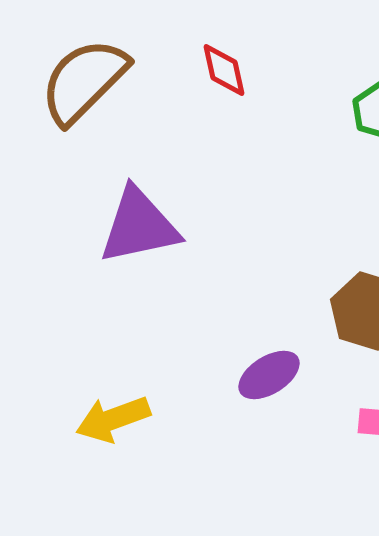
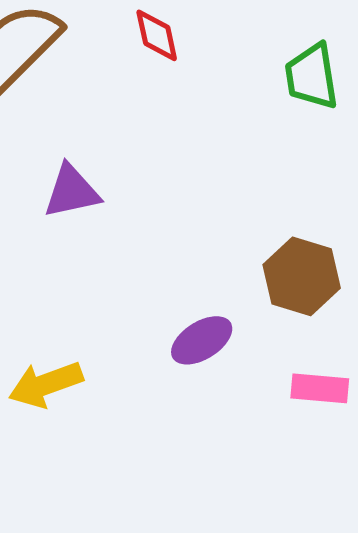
purple triangle: (139, 226) -> (72, 191), size x0.7

